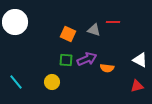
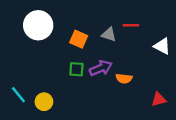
white circle: (15, 22) -> (38, 25), moved
white triangle: (140, 60) -> (162, 46), moved
yellow circle: (52, 82) -> (44, 102), moved

